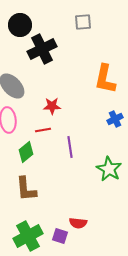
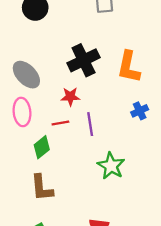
black cross: (42, 49) -> (84, 60), moved
purple line: (70, 147) -> (90, 124), moved
green star: (109, 169) -> (111, 166), moved

